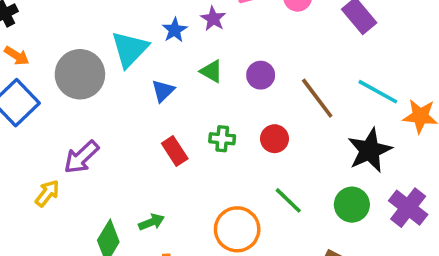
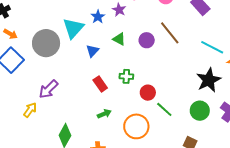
brown line: (317, 98) -> (170, 33), moved
red circle: (275, 139) -> (148, 93), moved
green arrow: (151, 222) -> (104, 114), moved

